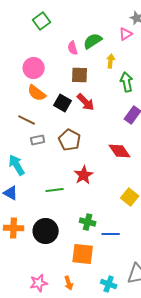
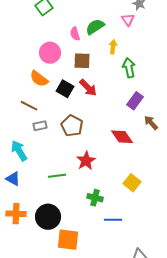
pink triangle: (126, 34) -> (128, 20), turned -32
pink circle: (34, 68) -> (50, 53), moved
green cross: (88, 222) -> (95, 198), moved
orange square: (83, 254) -> (68, 240), moved

